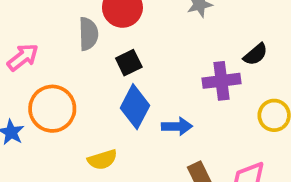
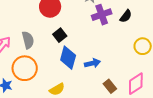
gray semicircle: (88, 34) -> (28, 40), moved
purple cross: (221, 81) -> (102, 15), moved

